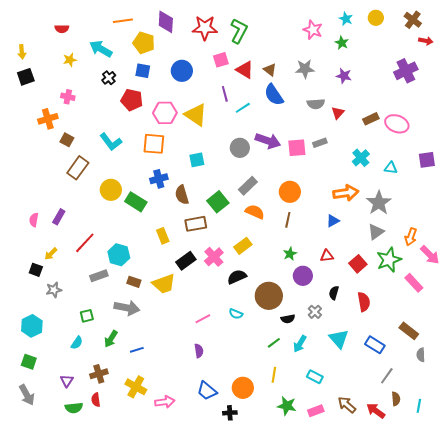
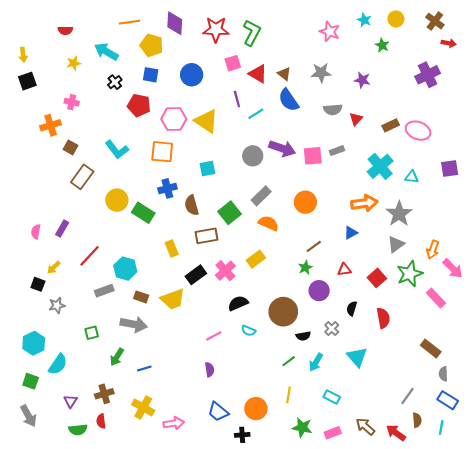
green star: (342, 43) -> (382, 45), moved
cyan cross: (361, 158) -> (380, 166), size x1.4
brown line: (288, 220) -> (314, 246), moved, turned 42
black semicircle: (237, 277) -> (238, 303), moved
cyan semicircle: (77, 343) -> (58, 364), moved, size x1.5
blue rectangle: (375, 345) -> (448, 400), moved

